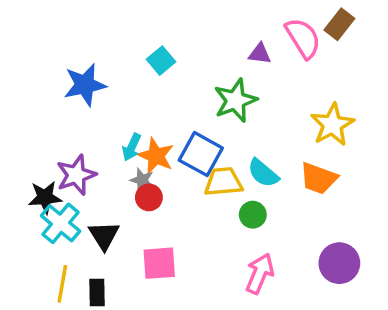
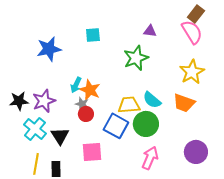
pink semicircle: (303, 38) -> (192, 32), moved
cyan square: (161, 61) -> (93, 35), turned 35
blue square: (201, 154) -> (116, 126), moved
black star: (45, 197) -> (19, 101), moved
green circle: (253, 215) -> (146, 124), size x1.6

